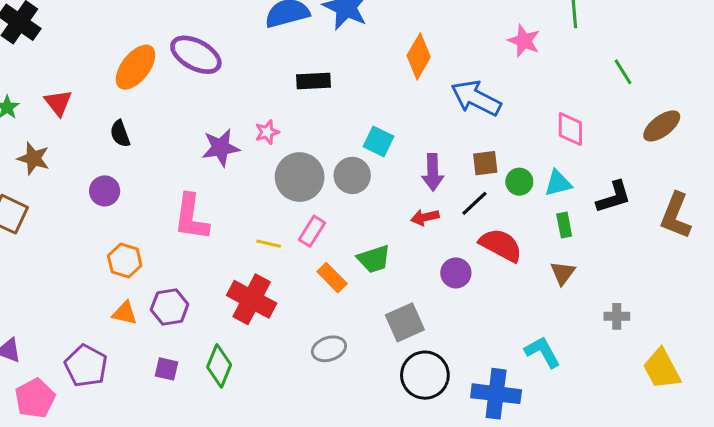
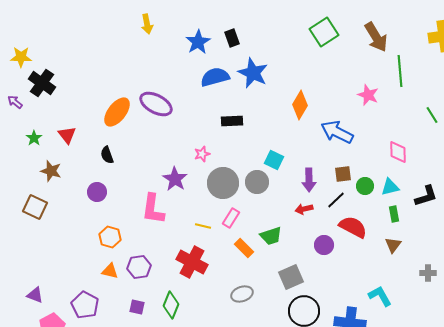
purple star: (221, 148) -> (175, 179), moved, turned -30

